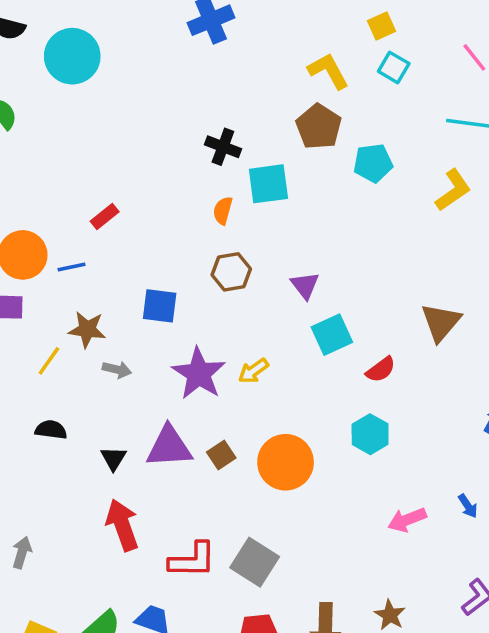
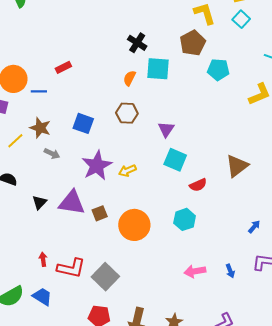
cyan square: (332, 335) -> (175, 160), turned 35
red arrow: (122, 525) -> (43, 259), moved, size x0.5

